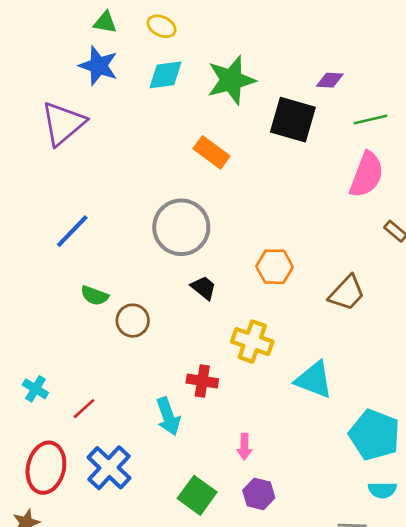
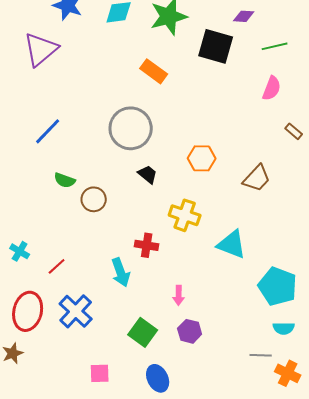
pink semicircle: (367, 175) -> (272, 88), size x0.7

